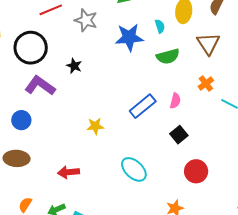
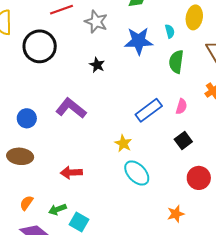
green semicircle: (168, 56) -> (176, 62), turned 110
black star: (74, 66) -> (97, 65), moved
purple L-shape: (40, 86) -> (71, 108), moved
yellow star: (95, 126) -> (123, 143), moved, turned 30

